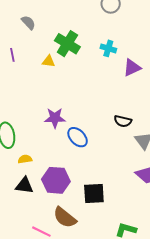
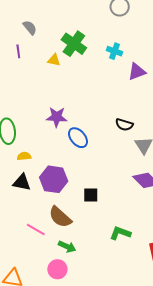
gray semicircle: (28, 23) -> (30, 28), moved
black square: (94, 194) -> (91, 195), size x0.7

